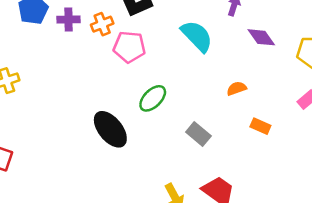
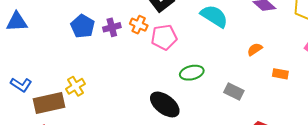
orange cross: (102, 24) -> (139, 25), turned -30
green ellipse: (153, 98) -> (192, 73), turned 45

